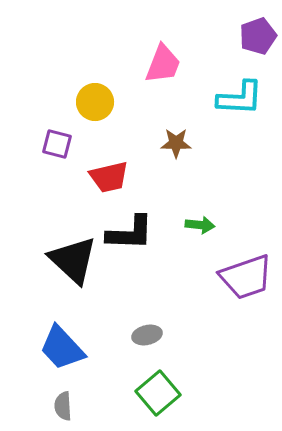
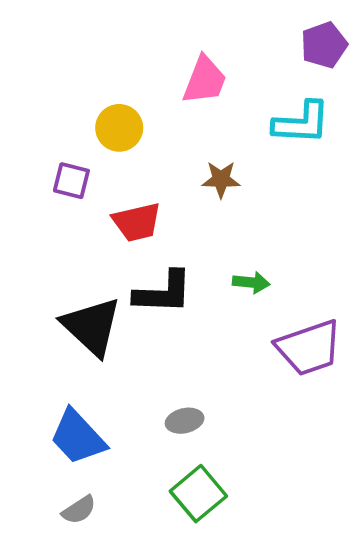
gray semicircle: (63, 406) -> (79, 510), turned -120

